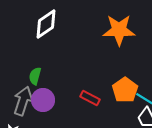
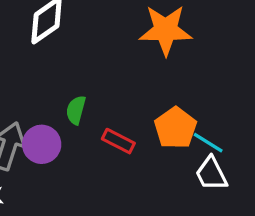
green semicircle: (35, 76) -> (76, 110), moved

